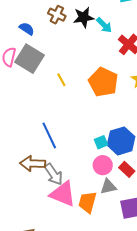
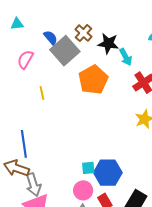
gray square: (30, 59) -> (65, 51), moved
yellow line: (61, 80) -> (42, 93), moved
orange pentagon: (103, 82) -> (93, 80), moved
blue line: (49, 135) -> (24, 144), moved

